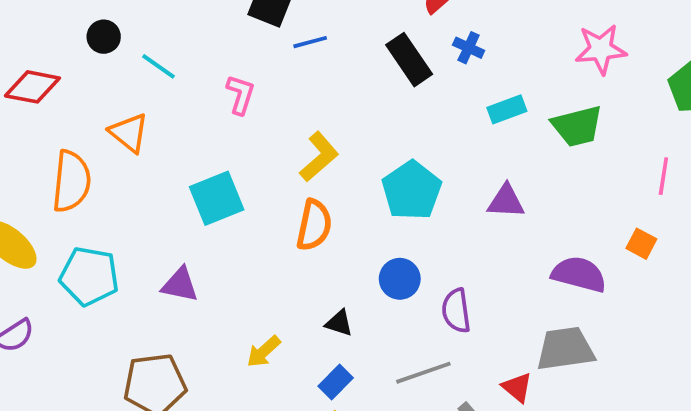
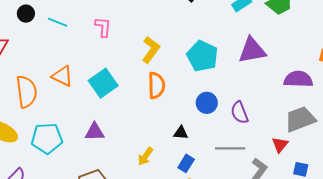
orange triangle: (129, 133) -> (62, 76), moved
purple triangle: (506, 201) -> (252, 50), size x1.4
gray line: (423, 373) -> (230, 148), turned 32
red triangle: (517, 387) -> (280, 145), turned 42

